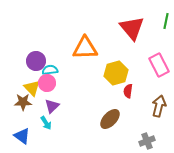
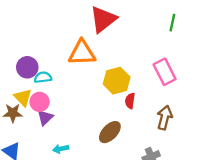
red triangle: (132, 28) -> (103, 19), moved, turned 32
pink circle: (47, 83) -> (40, 102), moved
cyan arrow: (46, 123) -> (61, 149), moved, turned 112

